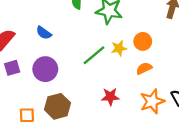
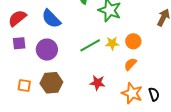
blue semicircle: (44, 33) -> (51, 19), size x1.5
orange semicircle: (144, 68) -> (130, 64), turned -32
orange star: (152, 101) -> (132, 93), turned 30

